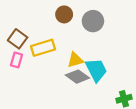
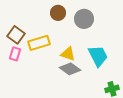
yellow triangle: (75, 60) -> (68, 54), turned 35
cyan trapezoid: (96, 70) -> (98, 56), moved

